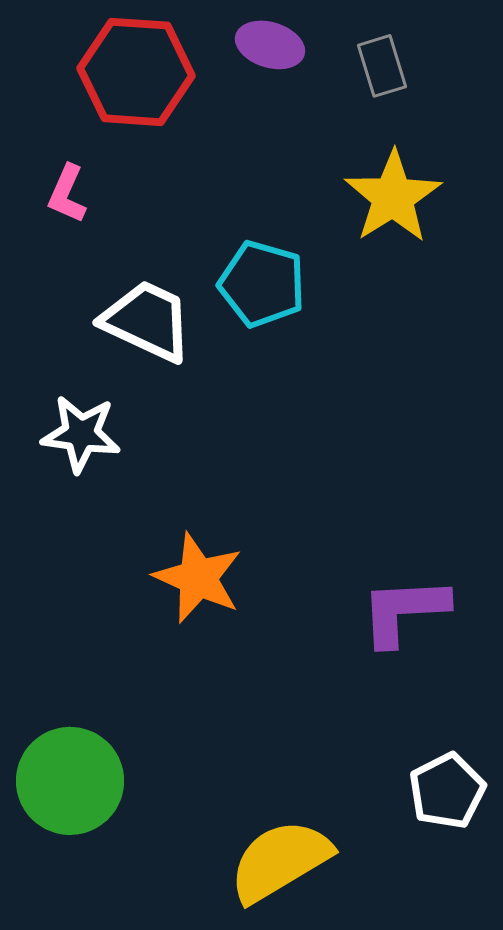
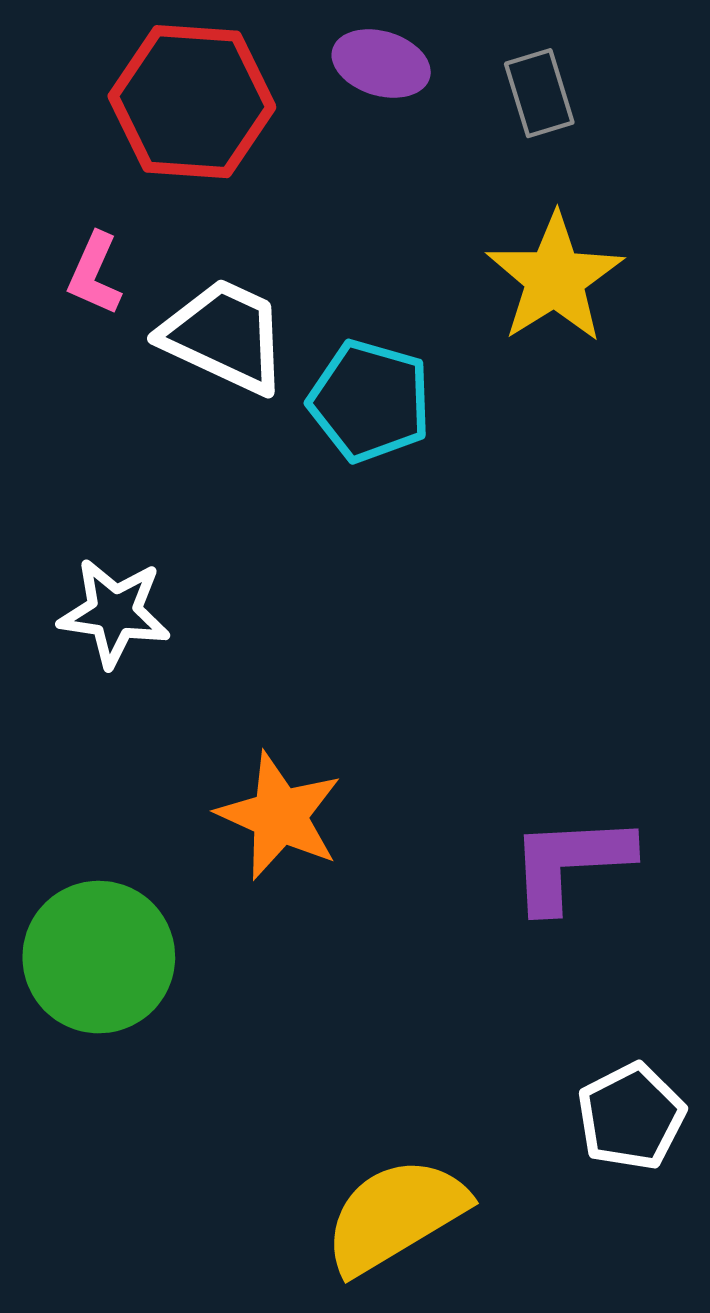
white trapezoid: (147, 321) -> (224, 336), moved
green circle: (70, 781) -> (99, 957), moved

